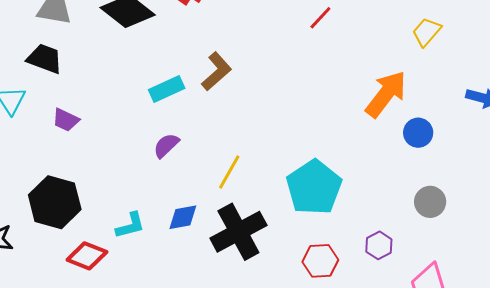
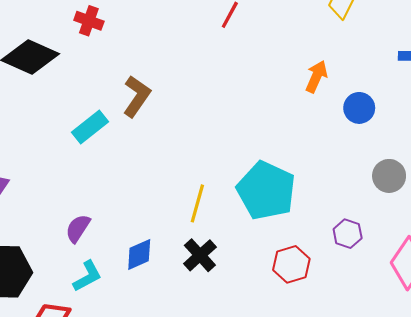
orange arrow: (386, 94) -> (316, 76), size x0.6
purple semicircle: (166, 145) -> (78, 228), moved
yellow line: (229, 172) -> (197, 203), moved
black cross: (238, 232) -> (200, 255), size x0.6

